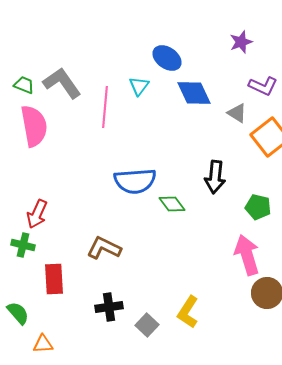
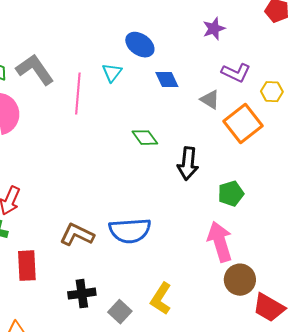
blue diamond: (194, 93) -> (167, 80), size x0.7
blue semicircle: (135, 181) -> (130, 231), moved
green diamond: (172, 204) -> (145, 138), moved
green pentagon: (258, 207) -> (231, 194), turned -30

